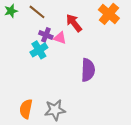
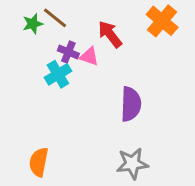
green star: (11, 11) -> (33, 24), moved
gray star: (55, 110) -> (132, 164), moved

